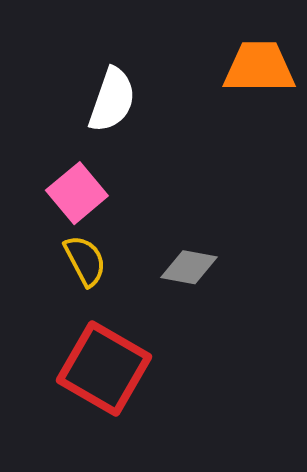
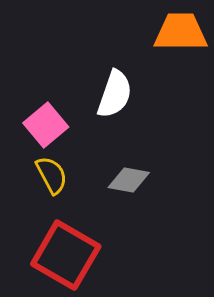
white semicircle: (112, 100) -> (115, 94), moved

